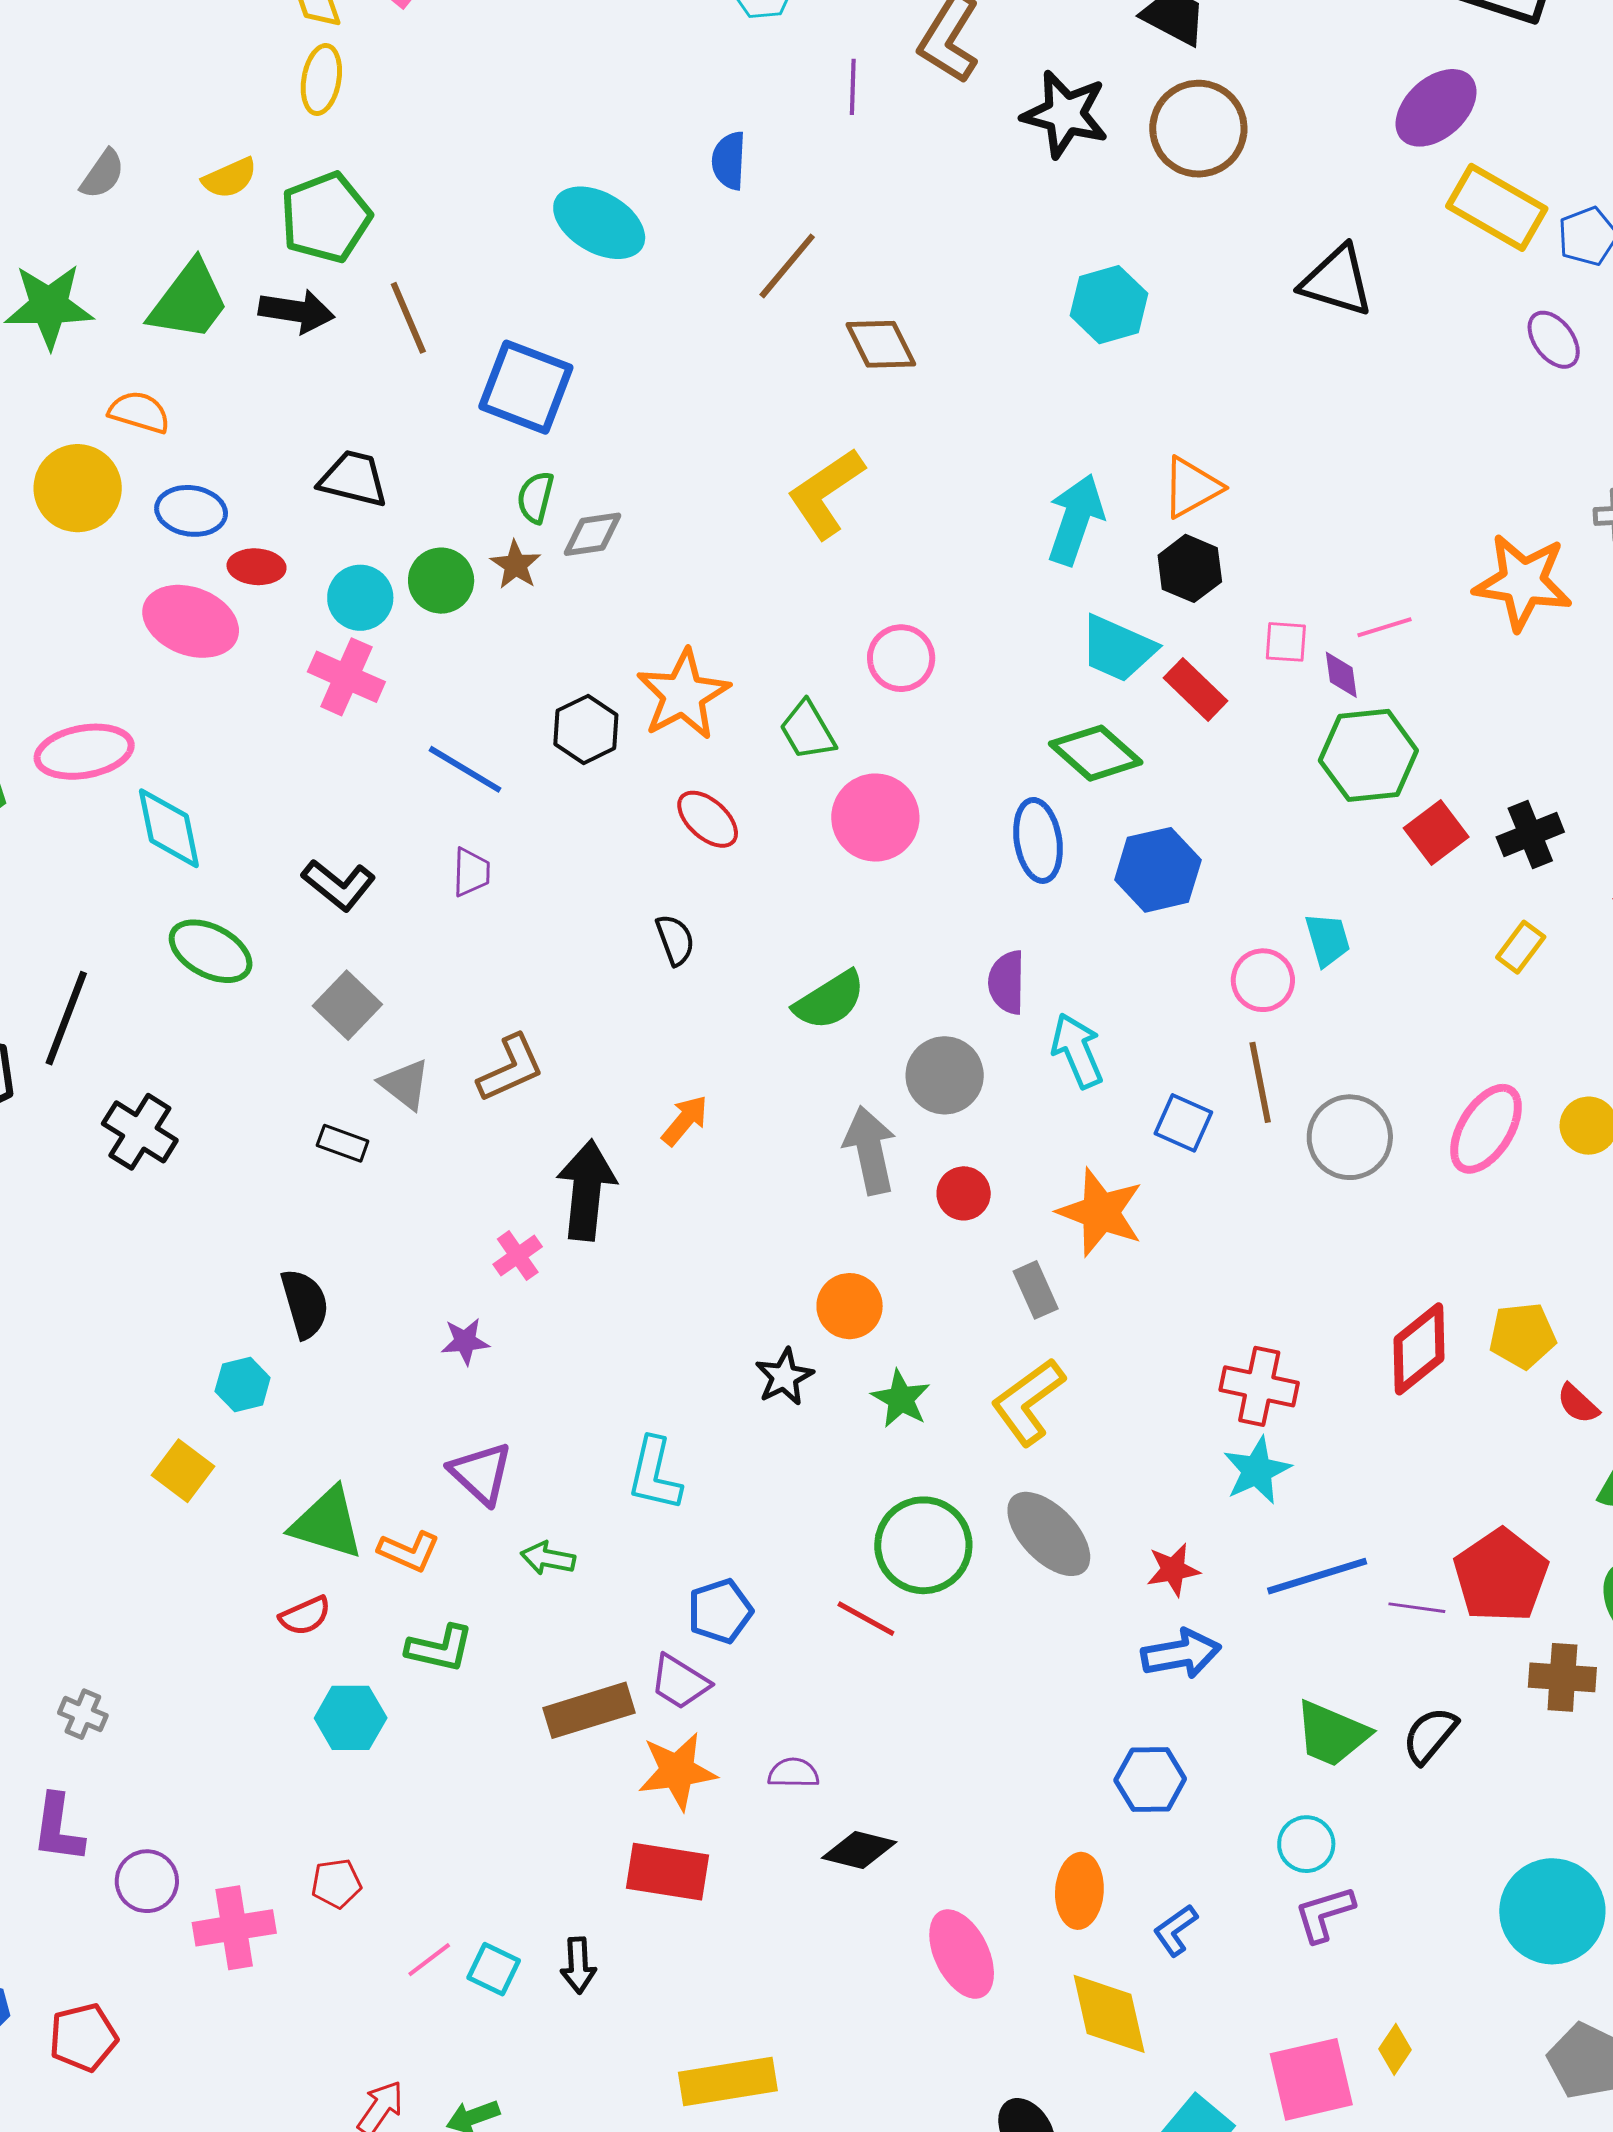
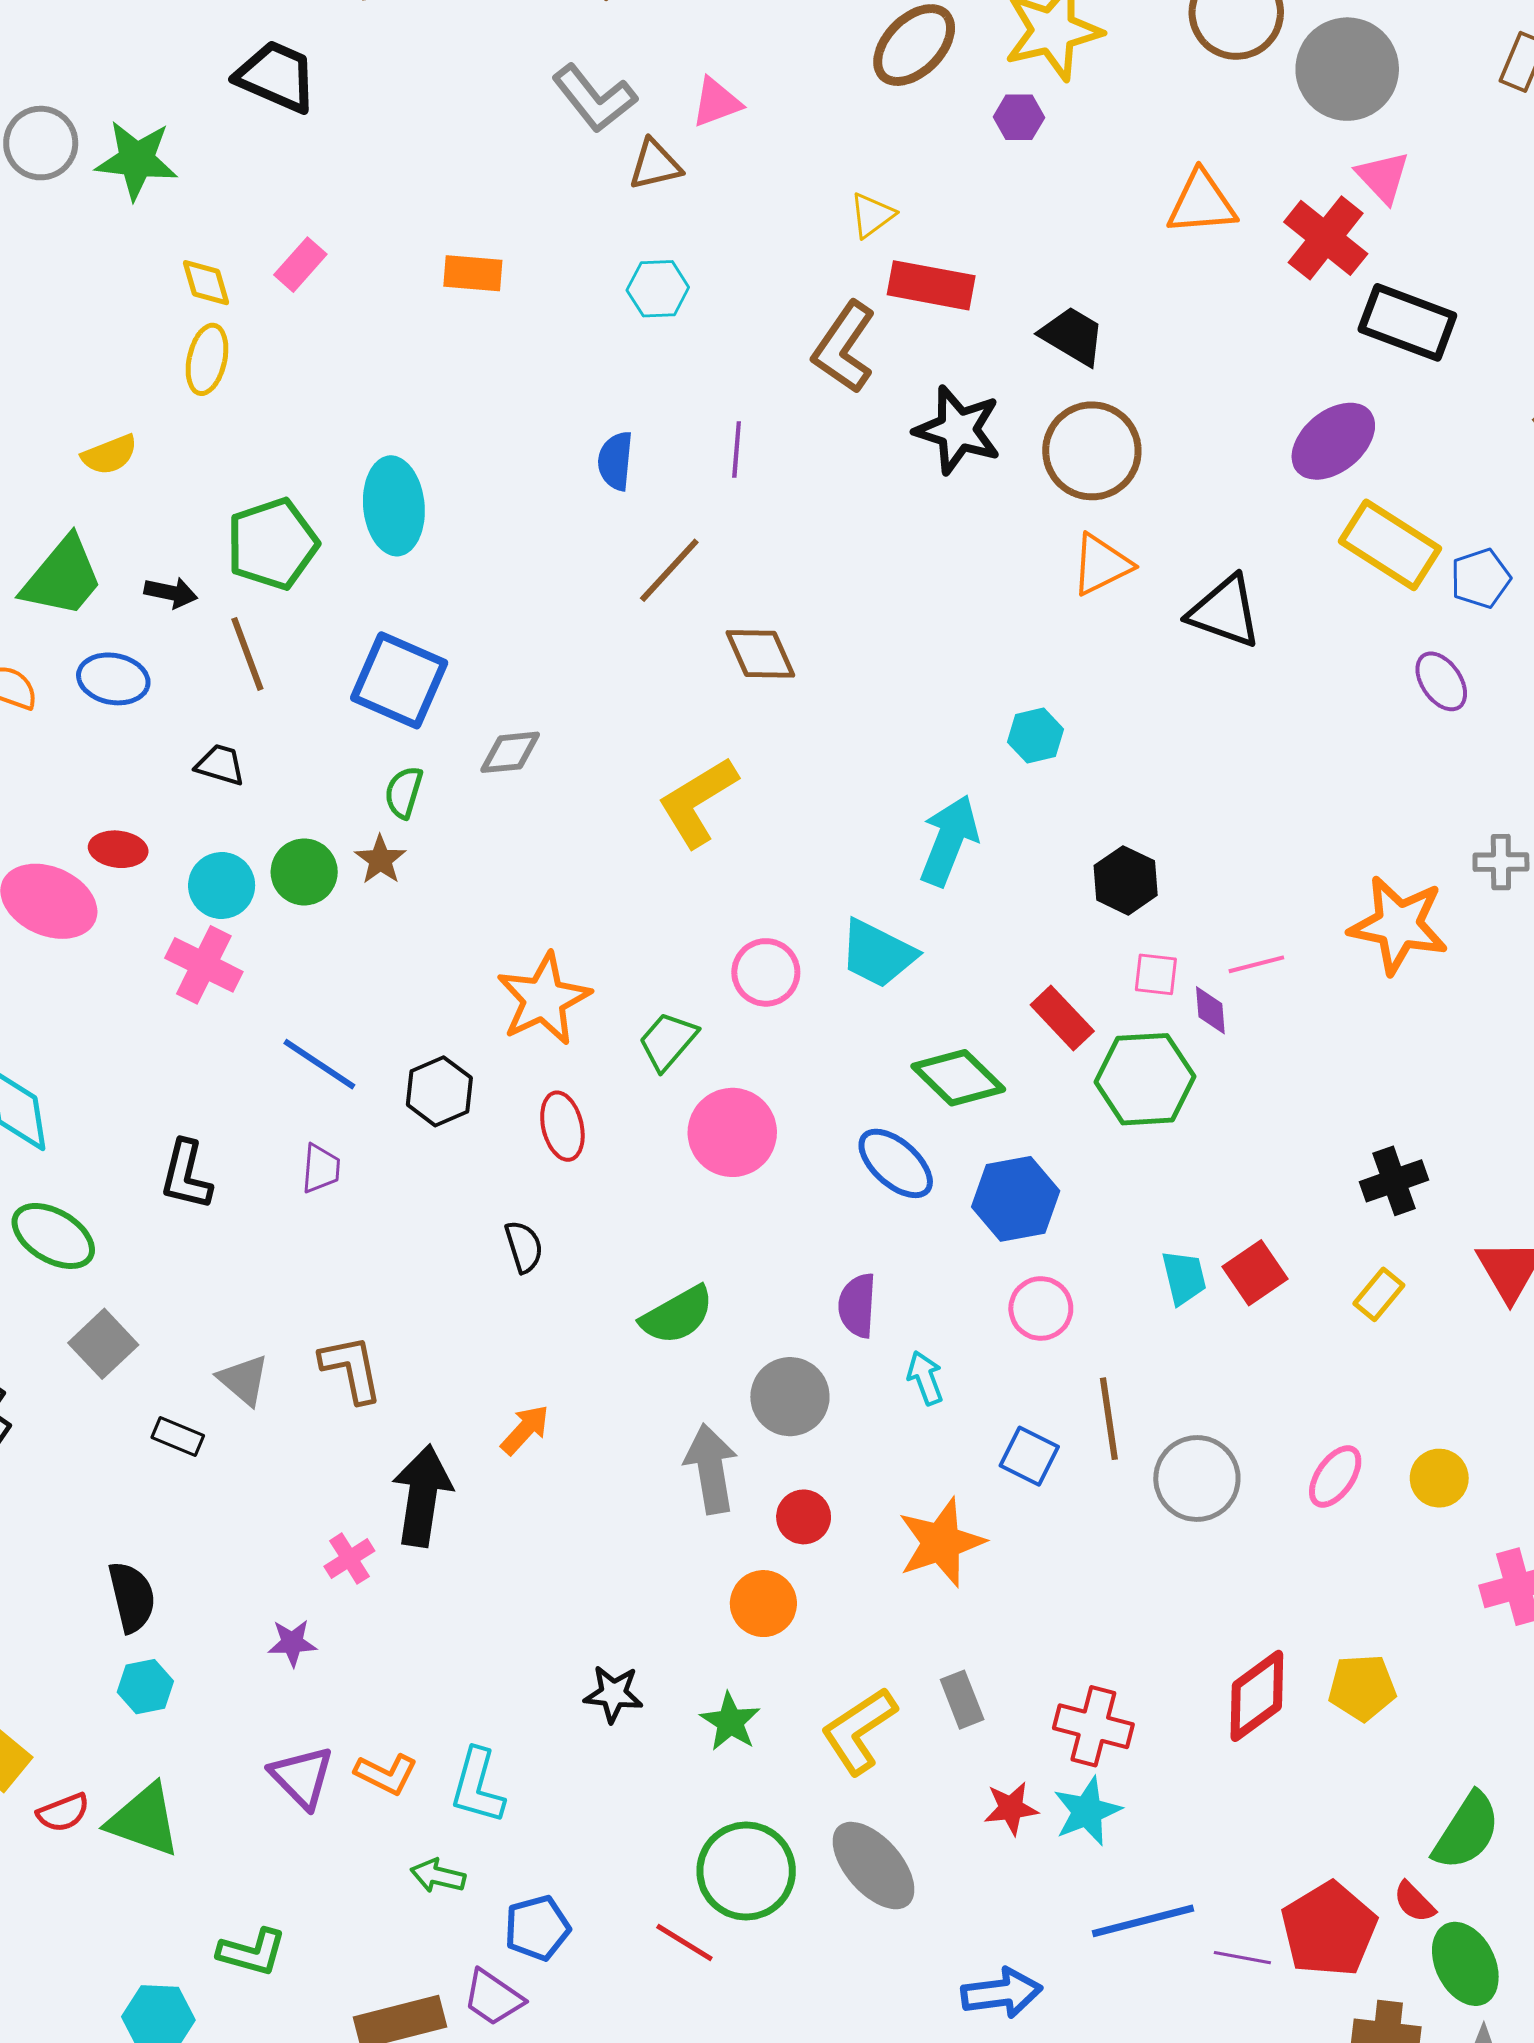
purple line: (853, 87) -> (737, 449), moved
green pentagon: (326, 217) -> (272, 544), moved
cyan ellipse: (599, 223) -> (394, 506), moved, turned 52
cyan hexagon: (1109, 305) -> (1036, 736), moved, size x0.7
black arrow: (296, 311) -> (171, 593), size x0.7
brown line: (408, 318) -> (247, 654), moved
black trapezoid: (353, 479) -> (220, 765), size x0.7
orange triangle: (1192, 487) -> (1101, 565), moved
blue ellipse: (191, 511) -> (113, 679), moved
gray diamond: (593, 534) -> (510, 752), moved
black hexagon: (1190, 568) -> (1126, 880), moved
cyan trapezoid: (1118, 649) -> (878, 954), moved
black hexagon: (586, 729) -> (439, 1091), moved
green trapezoid: (808, 730) -> (668, 1041), turned 68
green hexagon: (1368, 755) -> (1145, 1079), moved
red ellipse: (708, 819) -> (562, 1126), turned 32
red square: (1436, 832) -> (1255, 1273), moved
blue ellipse: (1038, 840) -> (896, 1163), turned -42
black L-shape: (339, 885) -> (186, 1175), turned 62
pink circle: (1263, 980) -> (1041, 1308), moved
gray square: (347, 1005) -> (103, 1344), moved
cyan arrow: (1077, 1051) -> (925, 1378), size x0.7
brown L-shape: (511, 1068) -> (351, 1369), turned -80
pink ellipse: (1486, 1129) -> (1335, 1477), size x0.7
orange star: (1100, 1212) -> (941, 1542), turned 30
gray rectangle: (1036, 1290) -> (962, 1700), moved
orange circle: (850, 1306) -> (763, 1604), moved
black star: (784, 1377) -> (613, 1694), turned 30
cyan hexagon: (243, 1385) -> (145, 1687), moved
red semicircle: (1578, 1404) -> (1414, 1902), moved
orange L-shape: (409, 1551) -> (386, 1774), moved
green arrow: (548, 1558) -> (438, 1876), moved
red star: (1173, 1570) -> (1011, 1808), moved
red semicircle: (305, 1616) -> (63, 1813), moved

